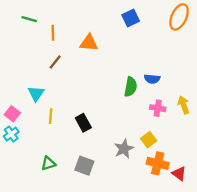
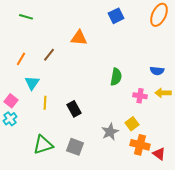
orange line: (53, 33) -> (21, 59), moved, turned 32
blue semicircle: (152, 79) -> (157, 71), moved
yellow arrow: (184, 105) -> (163, 93), turned -70
green triangle: (48, 163) -> (43, 145), size x1.5

